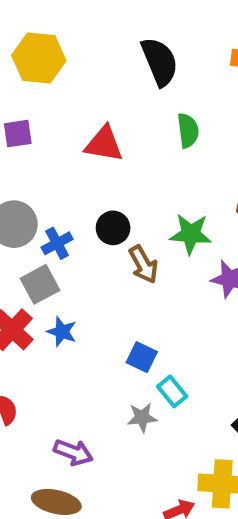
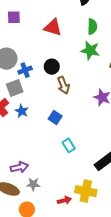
green star: (191, 234) -> (90, 50), moved
blue square: (142, 357) -> (55, 117), moved
gray star: (142, 417) -> (33, 184), moved
purple arrow: (73, 452) -> (19, 167), turned -42

